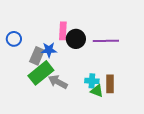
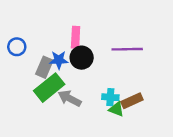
black circle: (76, 39) -> (82, 58), moved
brown rectangle: (110, 84) -> (132, 101), turned 66

